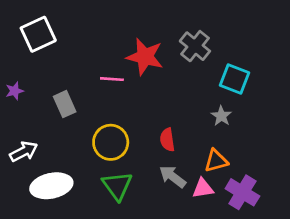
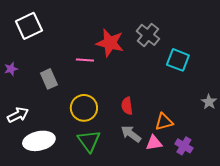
gray star: (221, 116) -> (209, 102), moved
purple cross: (242, 192) -> (184, 146), size x0.7

